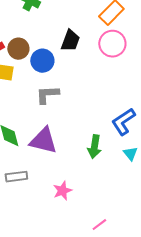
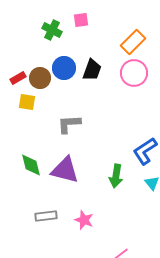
blue circle: (42, 61) -> (64, 68), moved
gray rectangle: (16, 177) -> (46, 216), moved
pink star: (62, 191) -> (84, 220), turned -30

